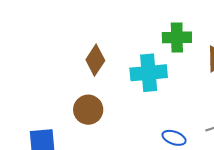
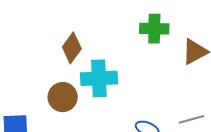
cyan cross: (149, 73) -> (99, 78), moved

